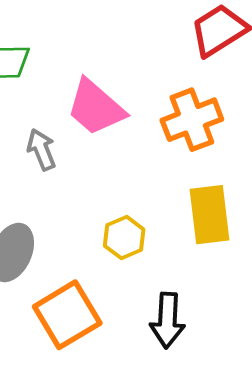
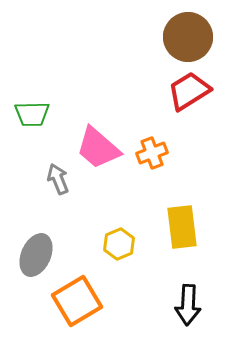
orange cross: (192, 120) -> (152, 153), moved, size x0.7
black arrow: (167, 320) -> (188, 305), moved

